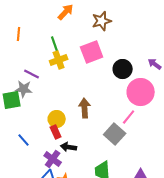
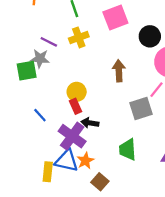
yellow cross: (59, 60) -> (79, 37), moved
brown arrow: (85, 108) -> (119, 71), moved
gray square: (115, 134) -> (141, 108), turned 30
purple cross: (53, 159) -> (72, 136), size x1.4

